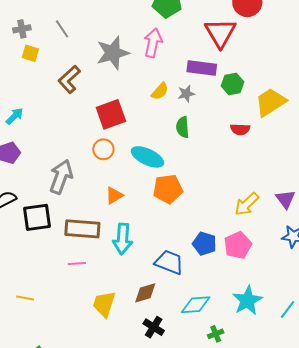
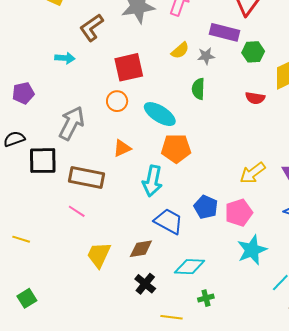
cyan arrow: (15, 116) -> (65, 58), moved, turned 42
cyan arrow: (123, 239) -> (152, 181), moved
pink line: (77, 264) -> (77, 211), turned 30
cyan star: (247, 301) -> (252, 250), moved

